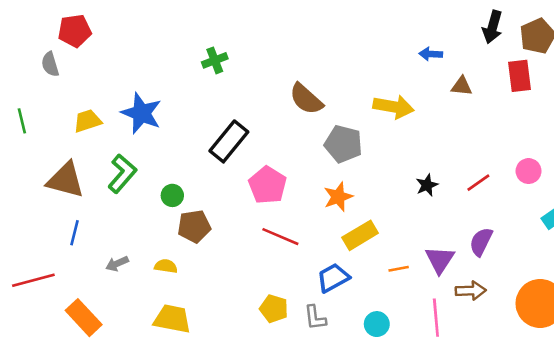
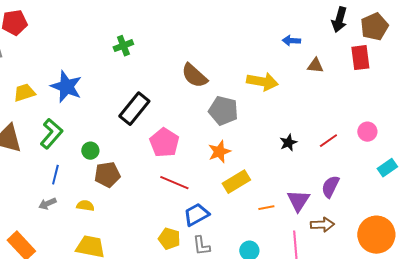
blue line: (75, 233) -> (55, 175), moved
blue trapezoid: (333, 278) -> (196, 215), moved

